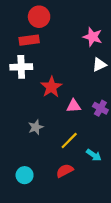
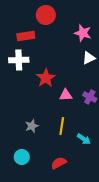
red circle: (39, 17) -> (46, 15), moved
gray star: (36, 127) -> (32, 126), moved
yellow line: (69, 141) -> (62, 126), turned -36
red semicircle: (65, 171) -> (59, 163), moved

